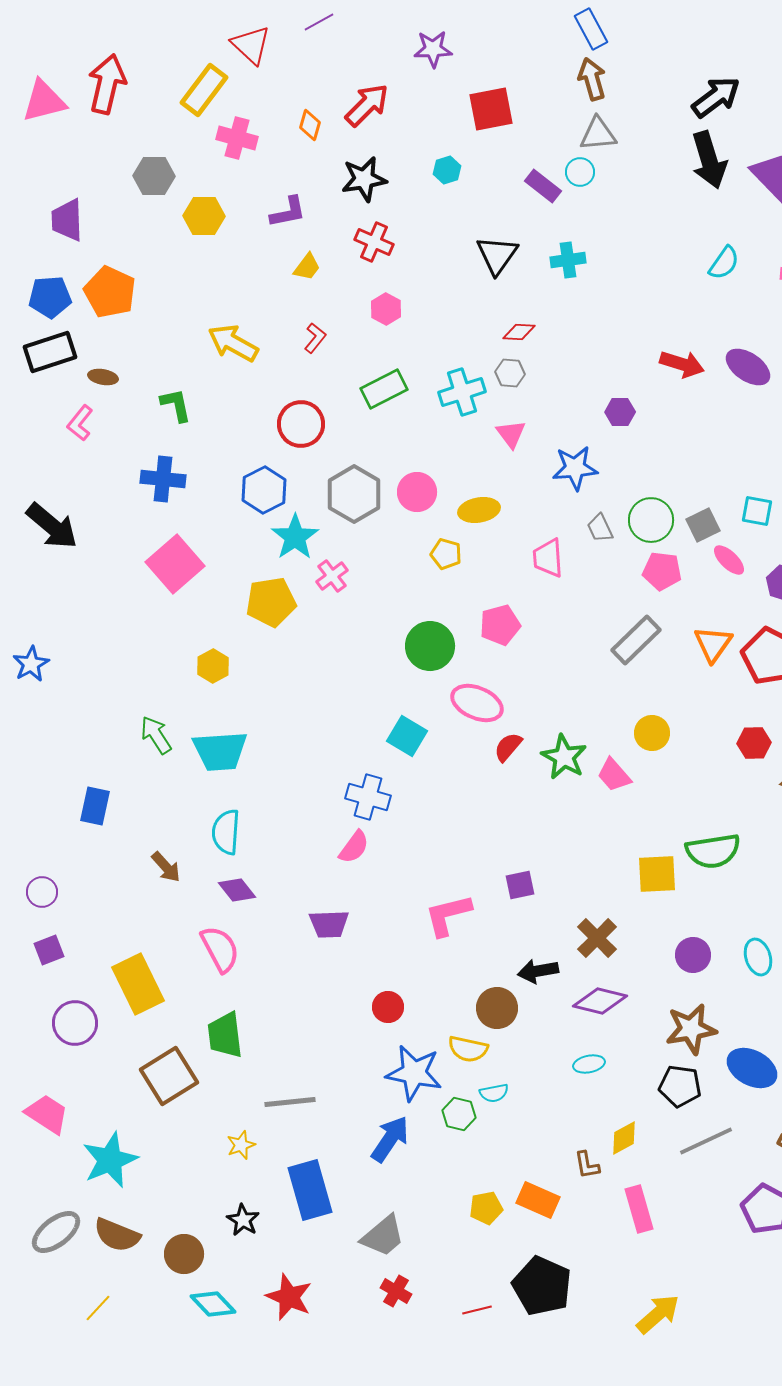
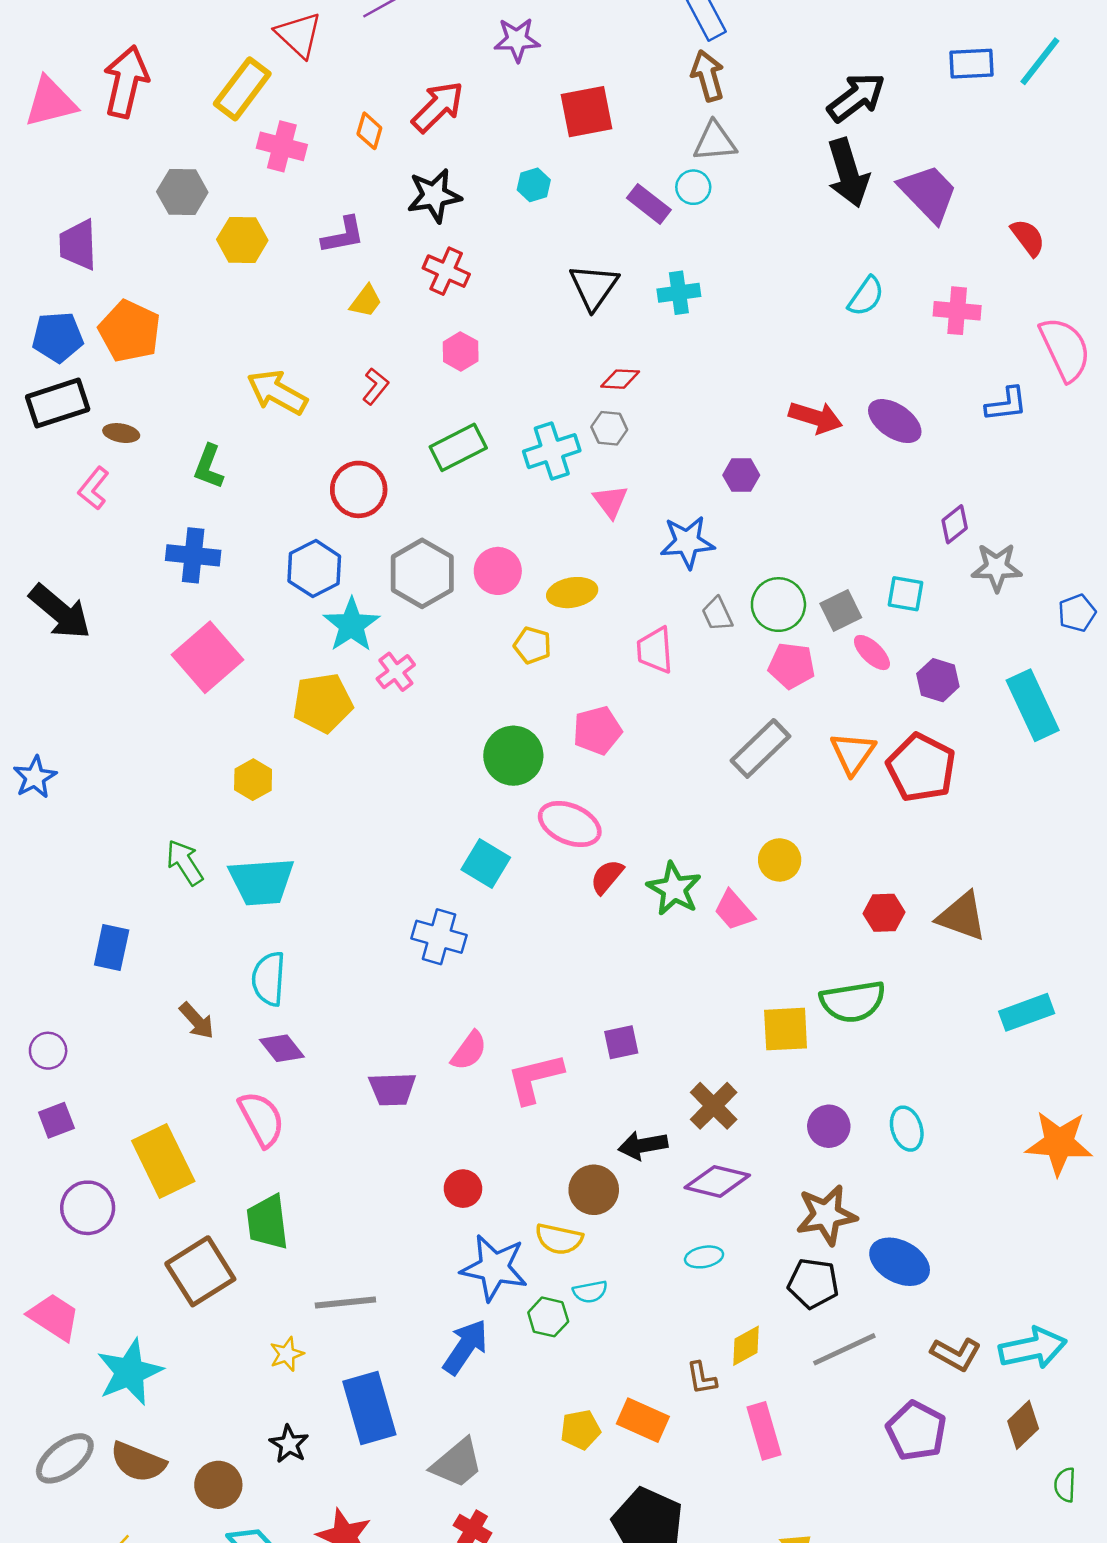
green L-shape: (176, 405) -> (209, 467), turned -147
red hexagon: (754, 743) -> (884, 913), moved
pink semicircle: (354, 847) -> (469, 1051), moved

